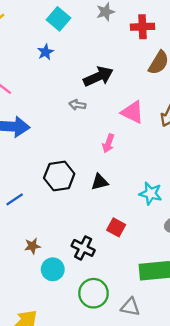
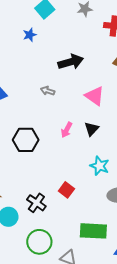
gray arrow: (77, 105) -> (48, 91), moved
pink arrow: (108, 143) -> (67, 130), moved
black triangle: (100, 182) -> (92, 129), moved, turned -42

